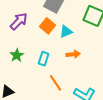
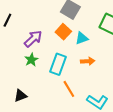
purple arrow: (19, 21) -> (33, 39), moved
cyan rectangle: (44, 59) -> (58, 64), size x1.5

